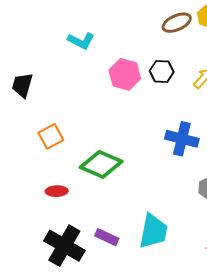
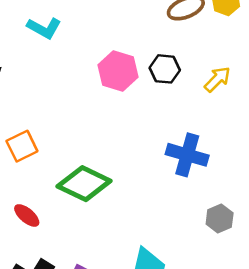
cyan L-shape: (81, 41) -> (44, 28), moved
red ellipse: (57, 191) -> (27, 215), turned 40

